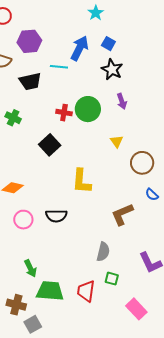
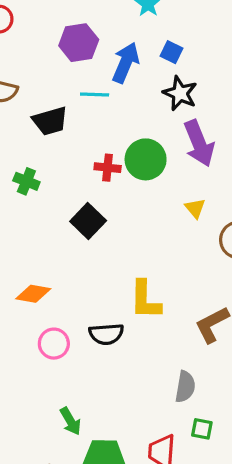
purple hexagon: (29, 41) -> (79, 43), moved
purple arrow: (122, 101) -> (199, 143), size x1.8
yellow L-shape: (82, 181) -> (145, 300), moved

